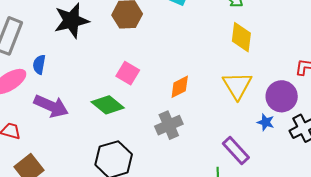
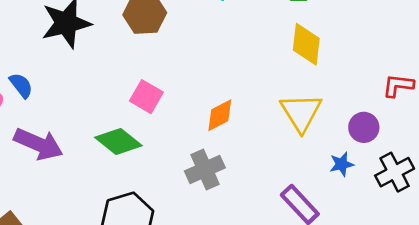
blue semicircle: (39, 64) -> (21, 85), turned 132
purple circle: (282, 96) -> (364, 127), size x0.7
blue star: (266, 122) -> (342, 164), turned -30

